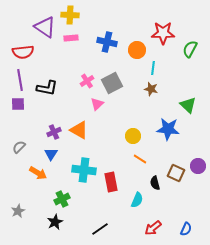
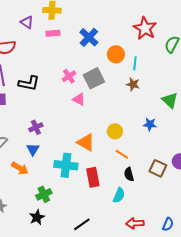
purple triangle: (45, 27) -> (27, 22), size x0.6
red star: (163, 33) -> (145, 28), turned 30
blue cross: (107, 42) -> (89, 37), turned 30
orange circle: (137, 50) -> (116, 54), moved
pink triangle: (97, 104) -> (79, 99), turned -48
blue star: (168, 129) -> (150, 124), size x0.6
orange triangle: (79, 130) -> (86, 142), moved
black semicircle: (155, 183) -> (129, 174), moved
red arrow: (153, 228) -> (135, 223), turned 36

